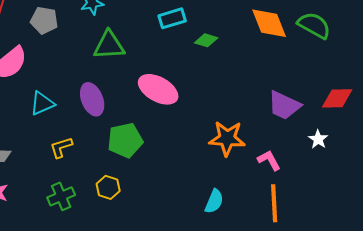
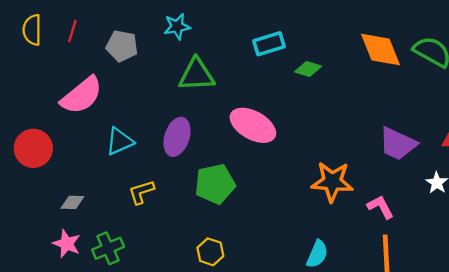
purple ellipse: (92, 99) -> (177, 137), turned 40
yellow hexagon: (108, 187) -> (210, 252), moved
green cross: (61, 196) -> (108, 248), moved

